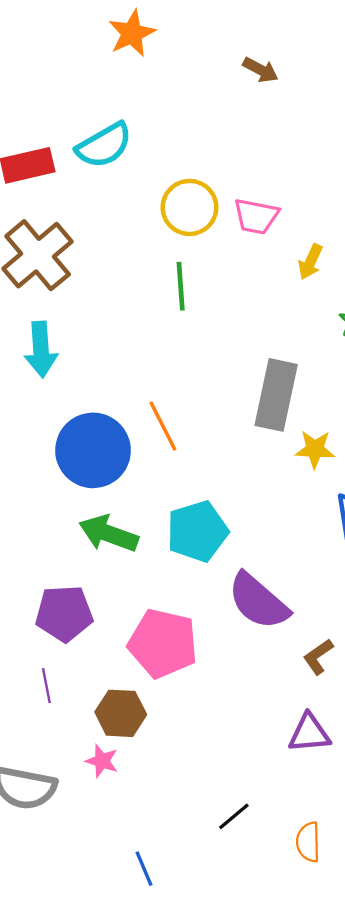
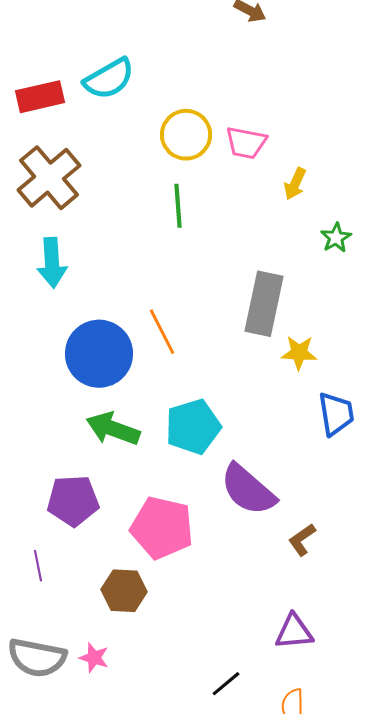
purple line: (46, 686) -> (38, 566), moved
purple triangle: (309, 733) -> (294, 632), moved
pink star: (102, 761) -> (94, 658), moved

